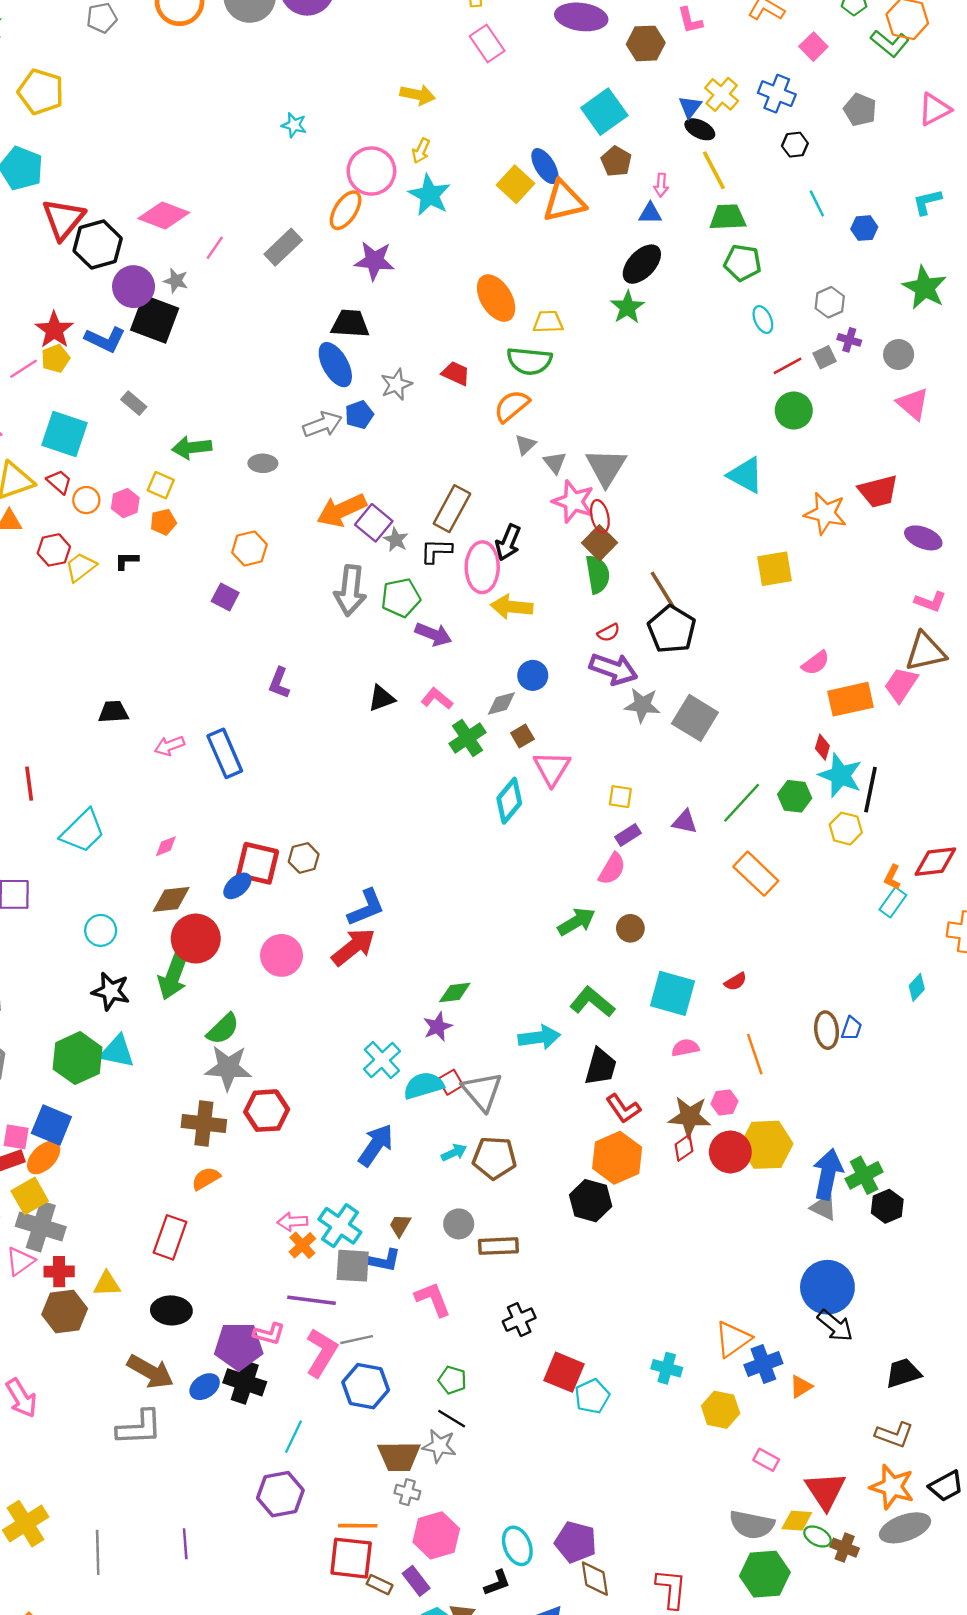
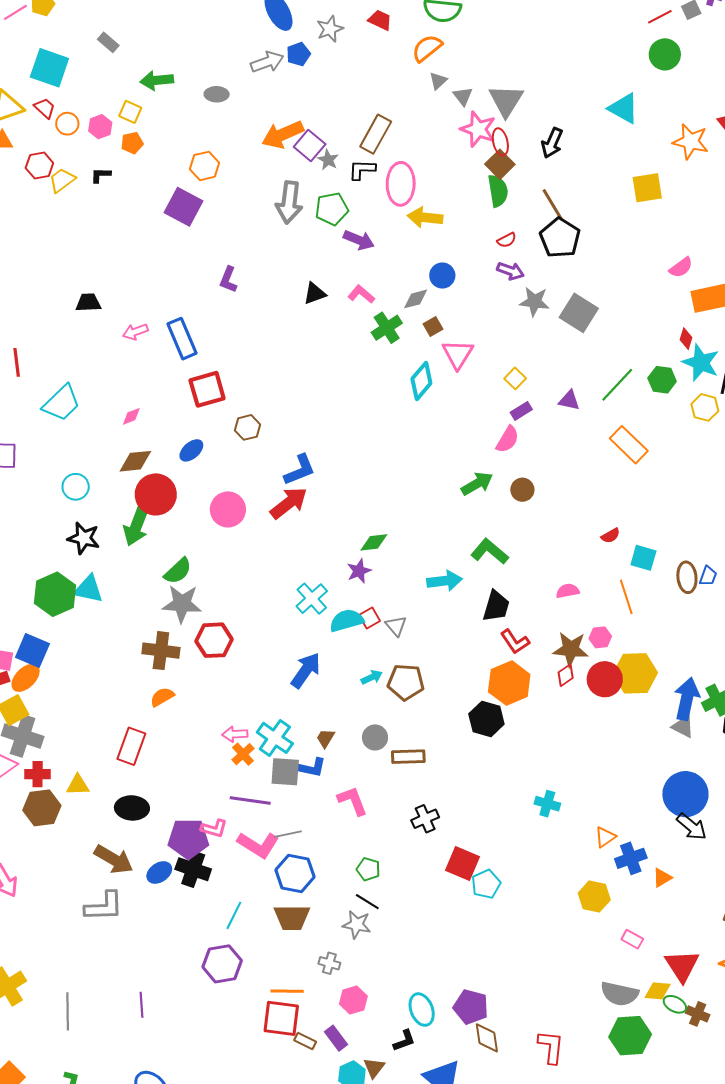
black arrow: (508, 542) -> (552, 143), moved
purple square: (225, 597) -> (184, 207), size x1.6
purple arrow: (613, 669) -> (510, 271), size x0.7
yellow square: (620, 797) -> (515, 378), turned 35
red square: (258, 863) -> (207, 389), moved, turned -30
cyan square: (673, 993) -> (643, 558), moved, size x0.7
gray triangle: (482, 1091) -> (396, 626), size x0.6
orange triangle: (733, 1339) -> (605, 837), size x0.7
pink L-shape: (322, 1353) -> (258, 845), turned 90
cyan cross: (667, 1368) -> (547, 804), moved
brown trapezoid: (399, 1456) -> (292, 918), moved
pink hexagon: (436, 1535) -> (353, 1000), size x0.7

